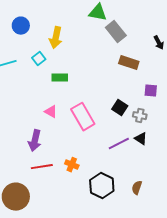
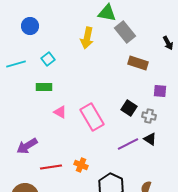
yellow arrow: (56, 38) -> (87, 38), moved
green rectangle: (60, 78) -> (44, 87), moved
purple arrow: (35, 141) -> (27, 146), moved, turned 45

